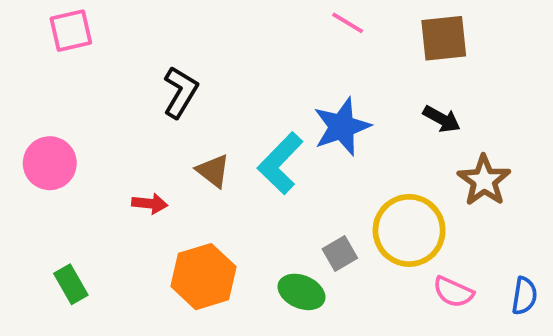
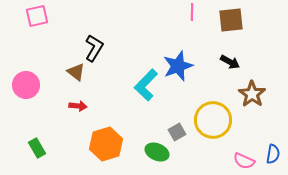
pink line: (348, 23) -> (192, 12), moved, turned 60
brown triangle: (213, 171) -> (76, 72), moved
pink semicircle: (453, 292) -> (244, 161), moved

